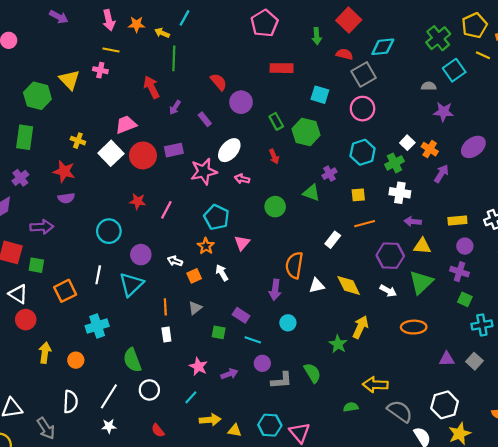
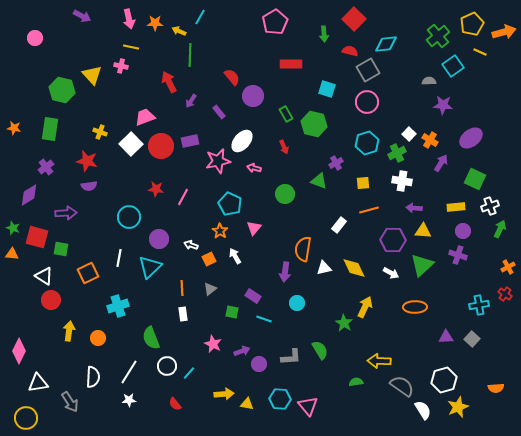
green square: (465, 299) -> (475, 179), moved, size x1.5
purple circle: (262, 363) -> (259, 364), moved
cyan line: (191, 397) -> (189, 373), moved

